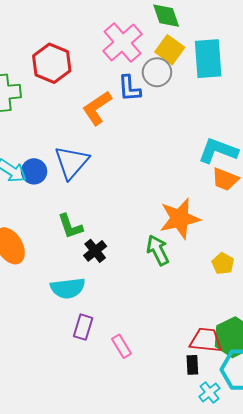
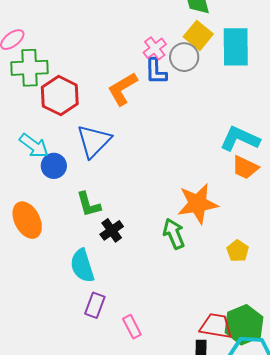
pink cross: (122, 43) -> (155, 48), moved, size x0.6
red hexagon: (52, 63) -> (60, 96), moved
blue circle: (34, 171) -> (54, 166), moved
cyan semicircle: (68, 288) -> (82, 266), turned 76

